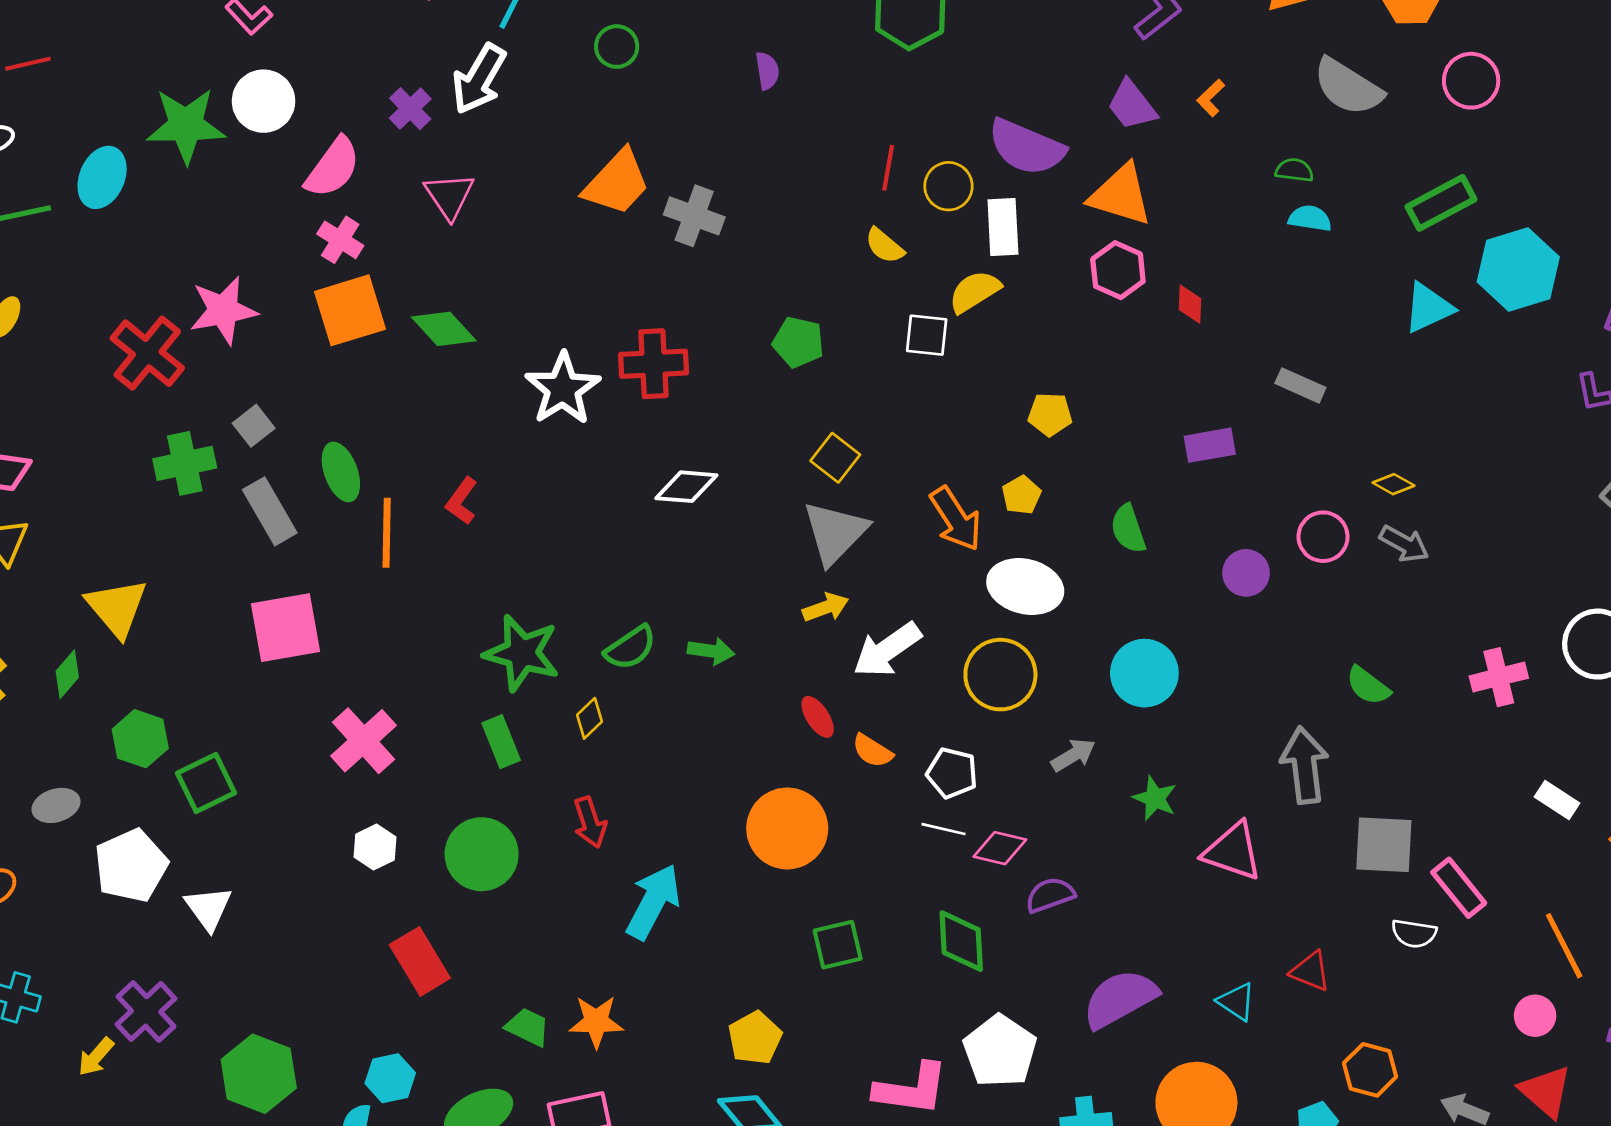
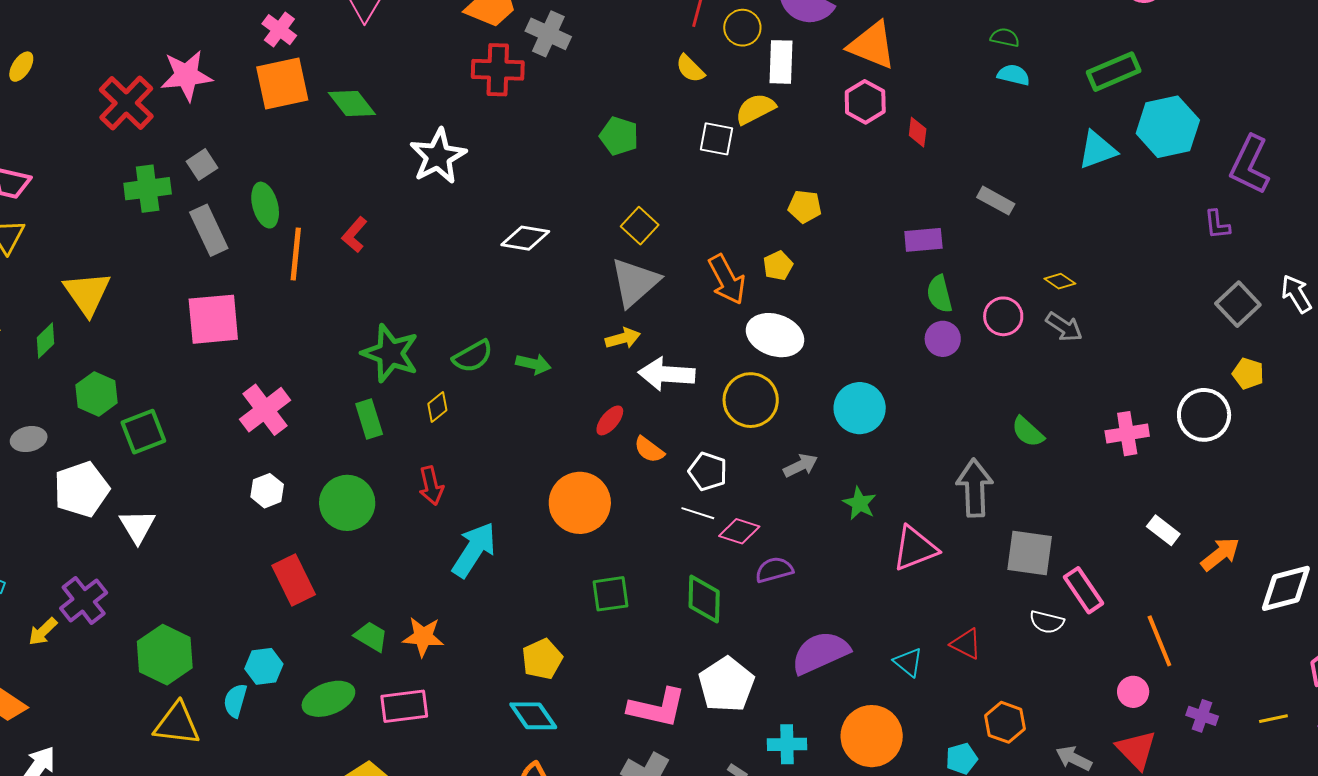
red cross: (654, 364) -> (498, 70), moved
green semicircle: (1128, 529) -> (939, 294), moved
white arrow: (887, 650) -> (667, 374), turned 34
red ellipse: (818, 717) -> (610, 420), turned 68
pink triangle: (1233, 851) -> (915, 548), turned -45

